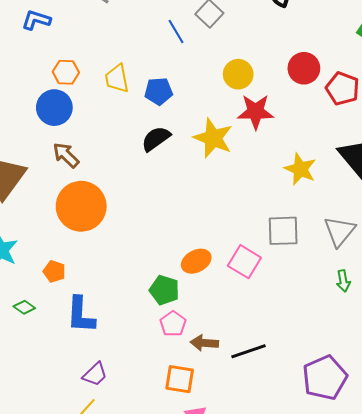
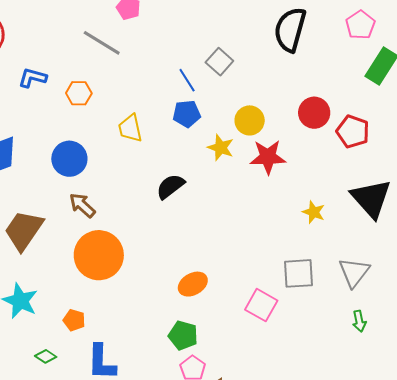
blue L-shape: (36, 20) -> (33, 78), moved
orange hexagon: (66, 72) -> (79, 93), moved
blue pentagon: (159, 91) -> (187, 114), moved
yellow star: (213, 138) -> (221, 148), moved, size x0.7
yellow star: (300, 169) -> (314, 212), size x0.7
orange ellipse: (196, 261) -> (193, 284), moved

